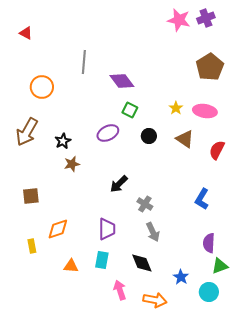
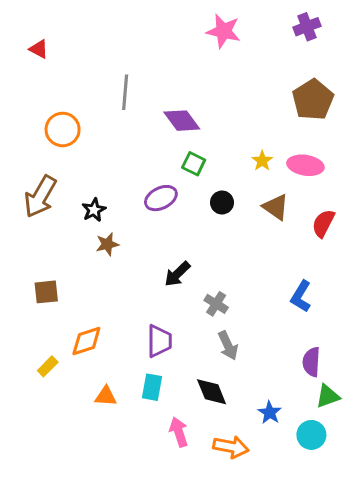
pink star: (179, 20) -> (223, 31), moved
yellow rectangle: (32, 246) -> (48, 366), turned 56

